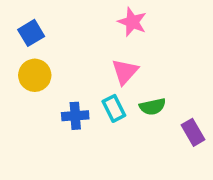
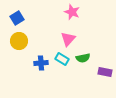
cyan rectangle: (114, 108) -> (62, 59), turned -32
purple rectangle: (193, 132) -> (105, 72), turned -48

